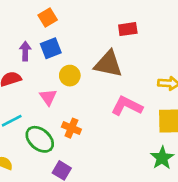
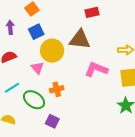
purple arrow: (25, 51) -> (10, 27), moved
yellow circle: (70, 76) -> (52, 51), size x1.5
orange cross: (71, 128) -> (57, 89), turned -32

